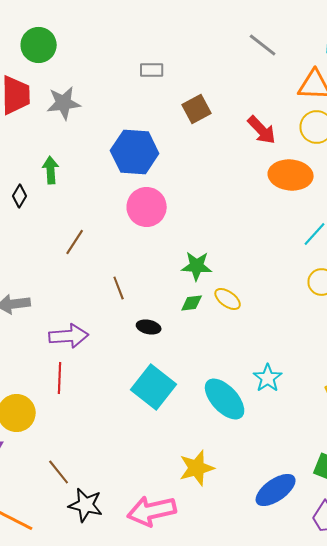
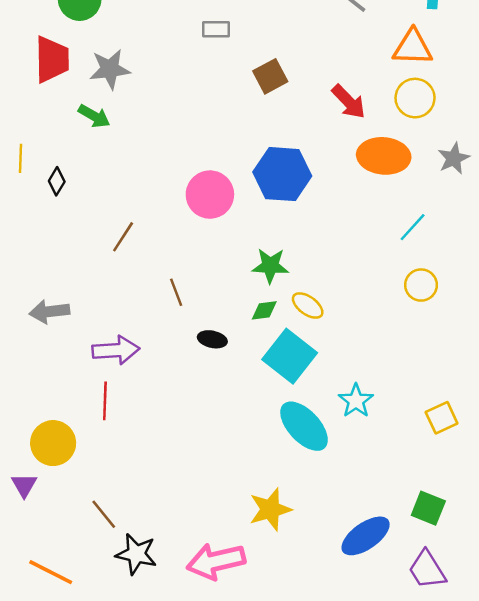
blue hexagon: (135, 152) -> (282, 174), moved
green arrow: (51, 170) -> (94, 116), moved, turned 124
cyan square: (154, 387) -> (290, 356), moved

